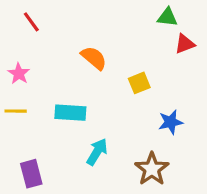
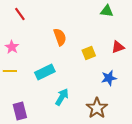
red triangle: (185, 44) -> (118, 47), moved
orange semicircle: (94, 58) -> (60, 37), turned 30
cyan rectangle: (70, 113) -> (45, 72), turned -30

